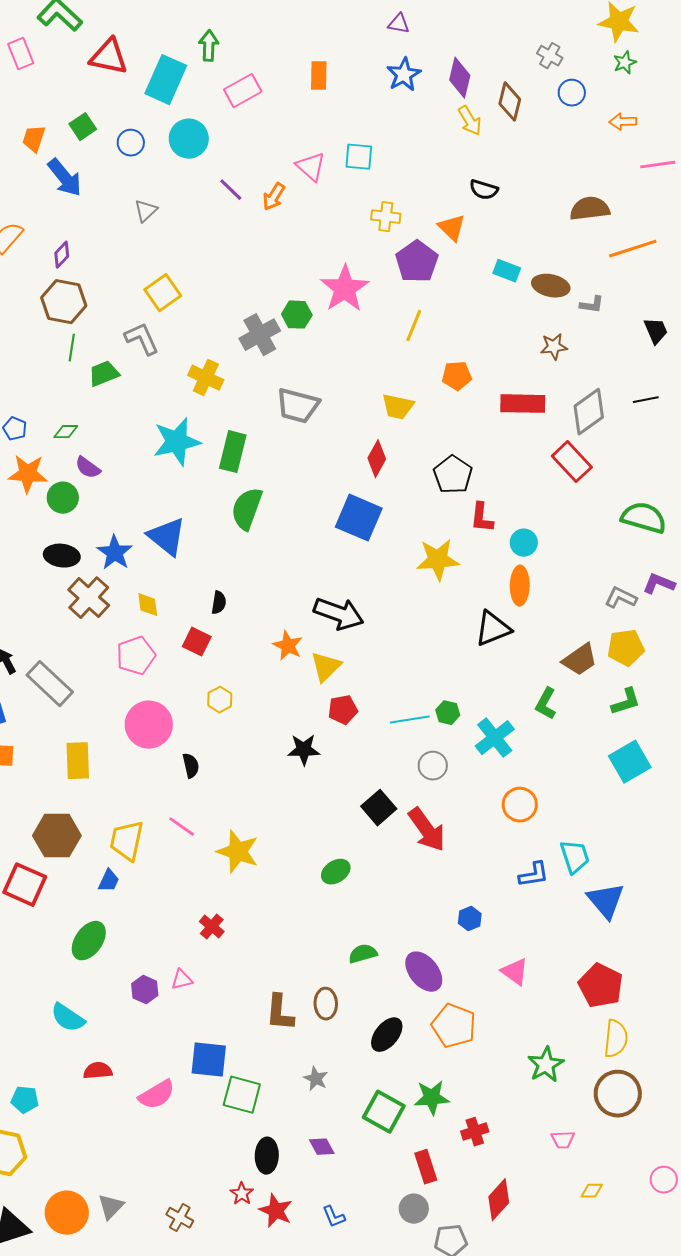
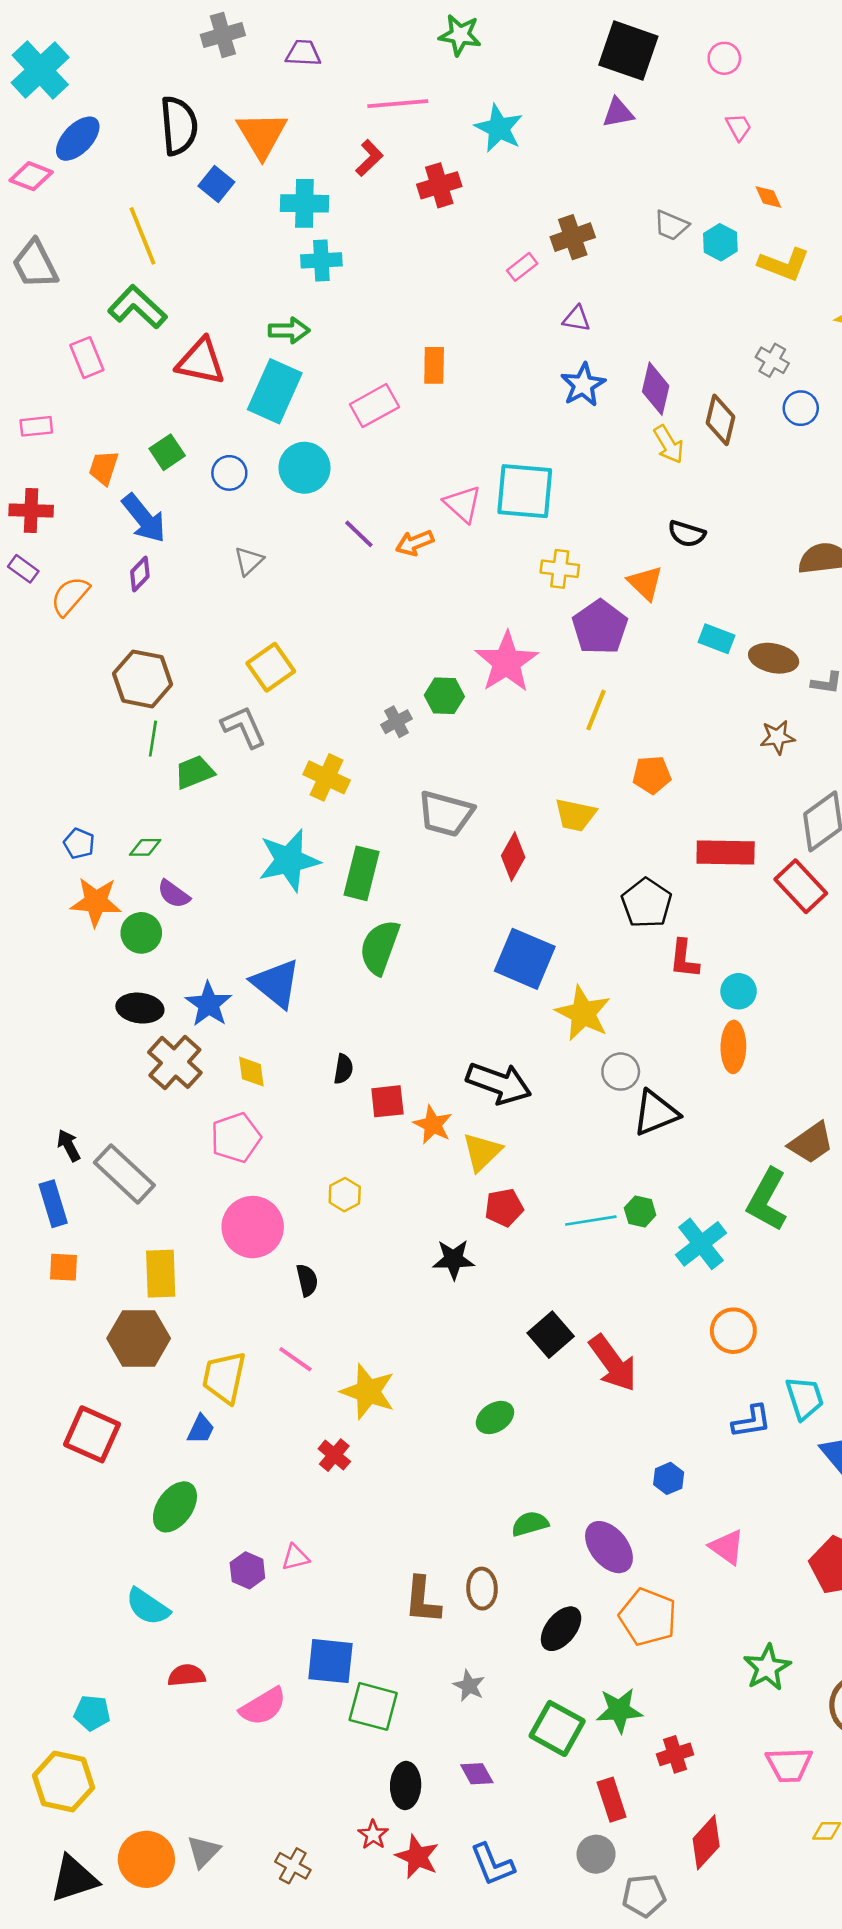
green arrow: (209, 46) -> (289, 330), moved, turned 88
orange rectangle: (319, 76) -> (434, 365), moved
cyan square: (359, 157) -> (525, 491), size x1.6
orange arrow: (274, 197) -> (415, 543), turned 36
purple diamond: (62, 255) -> (140, 574), moved
gray cross: (260, 335) -> (396, 722), size x0.6
red rectangle: (523, 404) -> (726, 853), moved
red diamond: (377, 459) -> (513, 856), moved
yellow star: (438, 560) -> (583, 1013), moved, turned 30
black triangle: (493, 629) -> (656, 1113), moved
red square: (197, 642) -> (387, 1101), moved, turned -32
green L-shape: (546, 704) -> (767, 1200), size x1.5
gray circle: (433, 766) -> (621, 1072), moved
brown hexagon: (57, 836) -> (139, 1338), moved
red cross: (212, 927) -> (334, 1455), moved
pink trapezoid: (563, 1140) -> (789, 1765), size x1.5
blue L-shape: (334, 1217) -> (492, 1865), size x1.5

